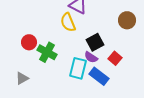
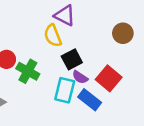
black square: (95, 42) -> (72, 59), moved
red square: (115, 58) -> (109, 78), size x1.5

